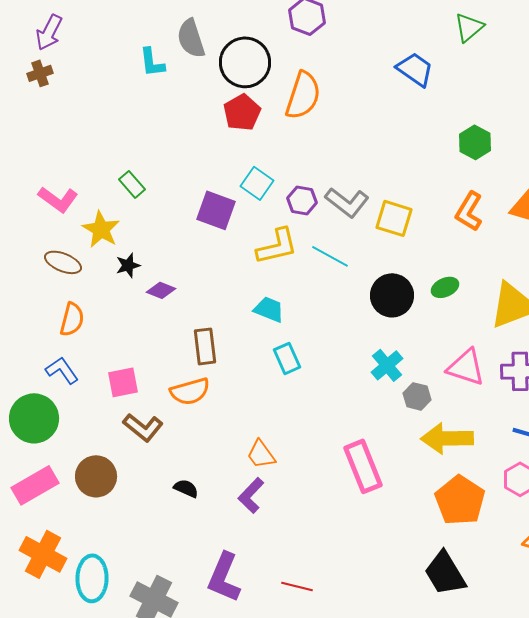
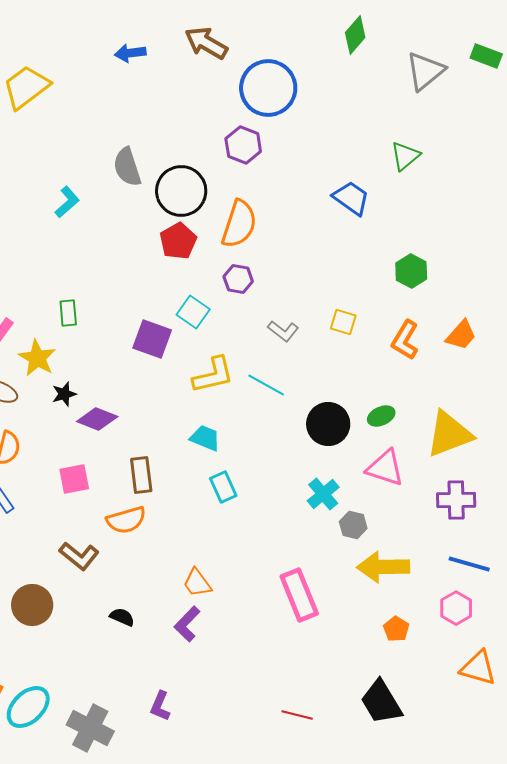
cyan L-shape: (152, 62) -> (67, 202), moved, turned -124
green rectangle: (132, 184) -> (68, 313), turned 36
purple hexagon: (302, 200) -> (238, 279), moved
gray L-shape: (347, 202) -> (283, 331), size x0.7
yellow square: (394, 218) -> (343, 322), moved, size x0.7
purple diamond: (161, 290) -> (97, 419), size x1.4
pink triangle: (466, 367) -> (385, 468), moved
pink square: (123, 382) -> (74, 479), moved
orange pentagon: (460, 500) -> (396, 629), size x0.5
purple L-shape: (224, 577) -> (160, 706), size x0.6
cyan ellipse: (92, 578) -> (28, 707), turned 45
red line: (297, 586) -> (297, 715), moved

